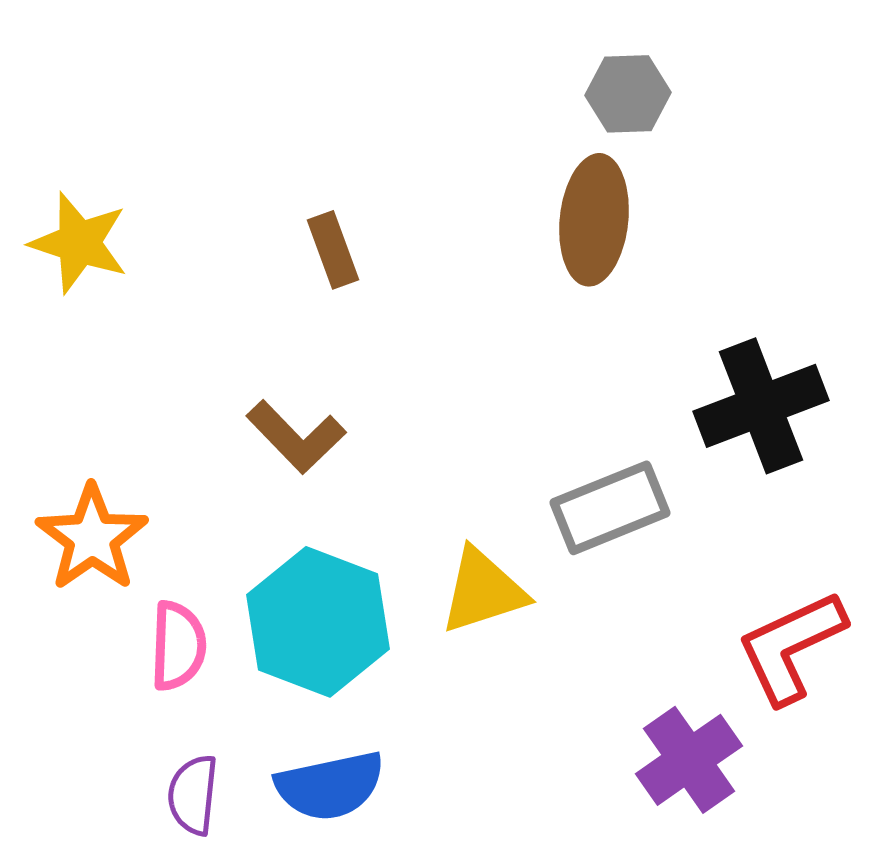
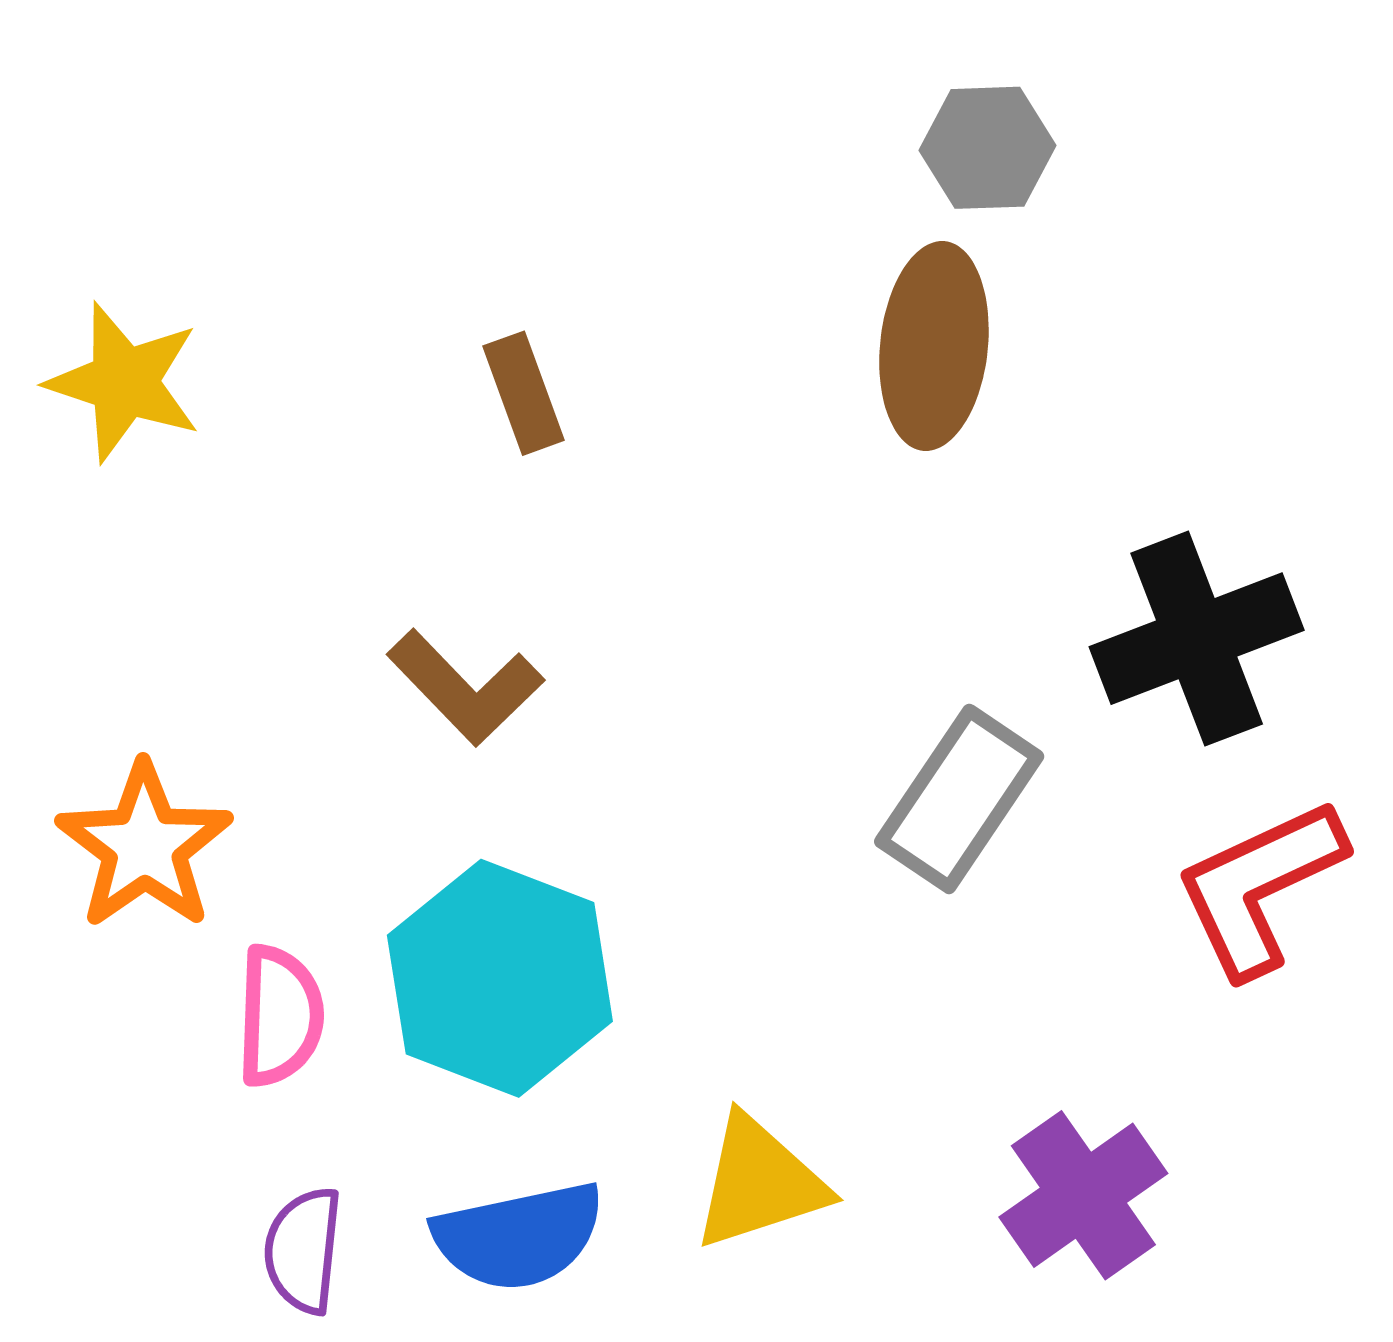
gray rectangle: (610, 508) -> (959, 799), turned -34
yellow triangle: (483, 591) -> (759, 1183), moved
red L-shape: (791, 647) -> (1260, 887), moved

